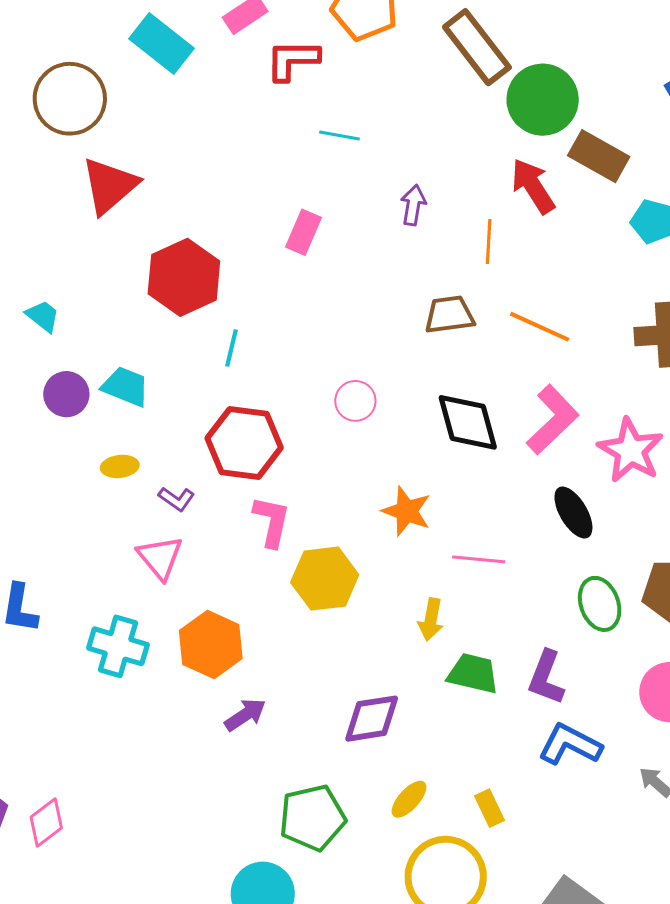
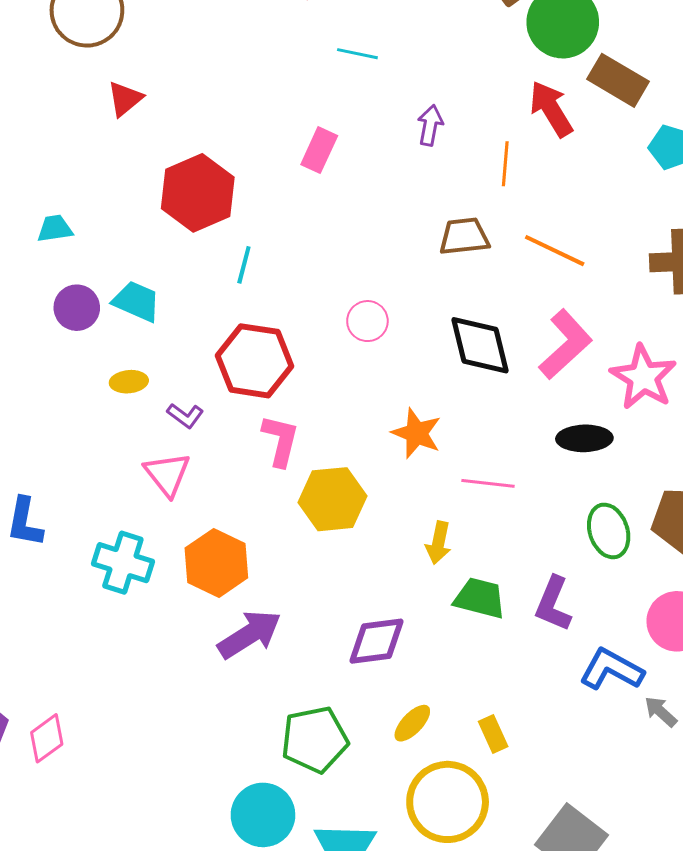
red triangle: (110, 186) -> (125, 99), size x0.6
cyan trapezoid: (43, 316) -> (55, 229), turned -48
black ellipse: (573, 513) -> (584, 438), turned -62
purple arrow: (245, 715) -> (249, 634), size x1.5
blue L-shape: (570, 745) -> (611, 669), moved

